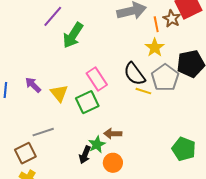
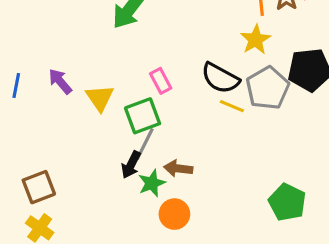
black semicircle: (134, 74) -> (220, 78), turned -30
pink rectangle: (97, 79) -> (161, 81), size x0.7
gray line: (43, 132) -> (145, 144), moved, turned -50
black arrow: (85, 155) -> (131, 165), moved

